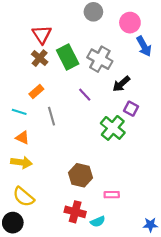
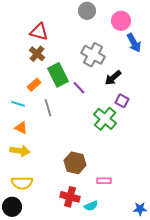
red triangle: (42, 34) -> (39, 32), turned -42
green rectangle: (68, 57) -> (58, 75), moved
yellow semicircle: (24, 197) -> (22, 183), turned -40

